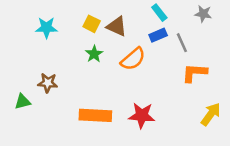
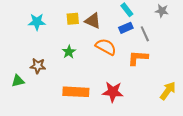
yellow square: (92, 24) -> (73, 19), turned -32
green star: (94, 54) -> (69, 52), moved
orange semicircle: (133, 59) -> (106, 47), turned -110
orange L-shape: (194, 73) -> (138, 58), moved

